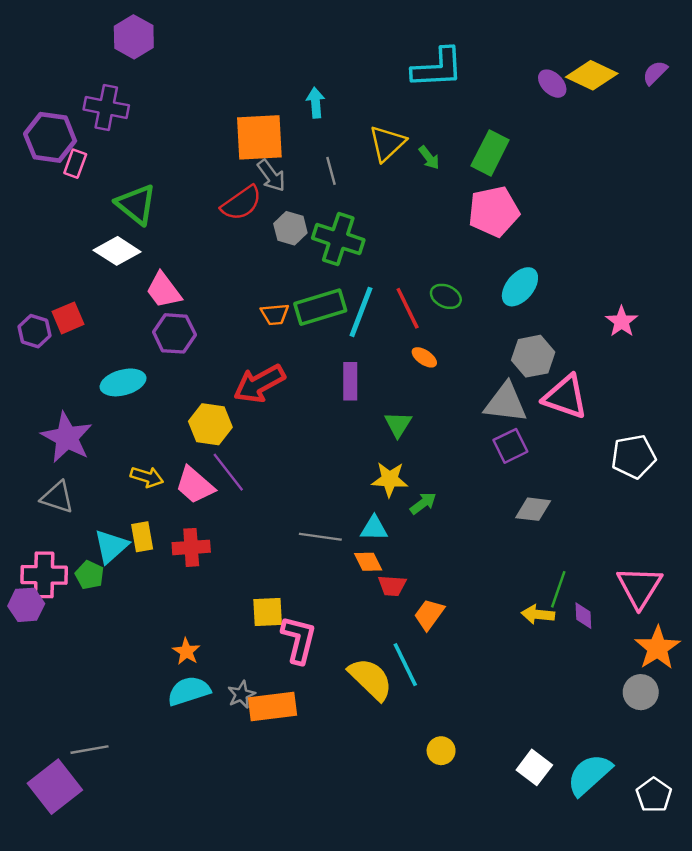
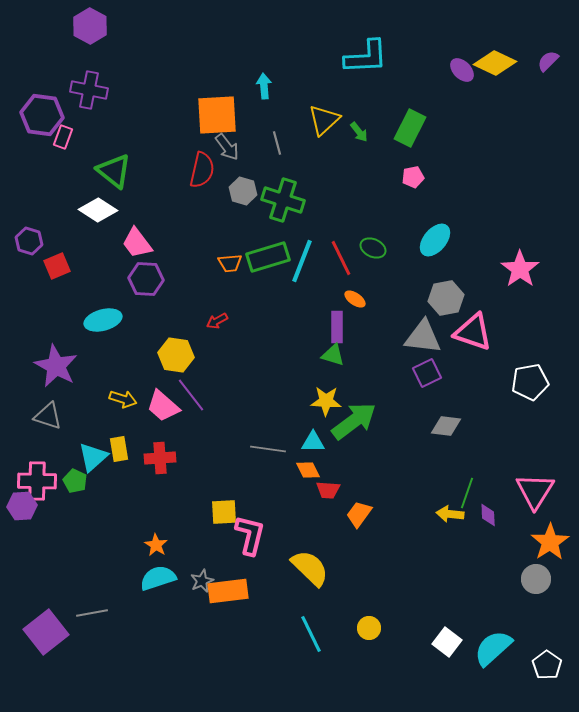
purple hexagon: (134, 37) -> (90, 26), moved
red semicircle: (241, 203) -> (202, 170), turned -42
pink pentagon: (494, 211) -> (413, 177), size x0.5
pink star: (622, 321) -> (520, 269), size x1.4
purple hexagon: (35, 331) -> (29, 241), moved
purple rectangle: (350, 381) -> (337, 327), moved
red arrow: (259, 384) -> (217, 321), size x0.5
green triangle: (398, 424) -> (333, 355), turned -45
green arrow: (423, 503) -> (354, 421), size x2.0
cyan line: (405, 665) -> (311, 634), moved
gray line: (90, 750) -> (92, 613), moved
purple square: (55, 787) -> (46, 632), moved

